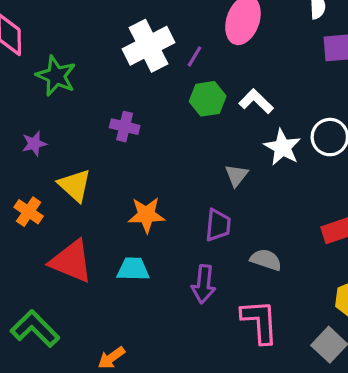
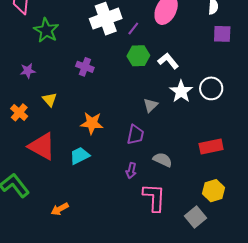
yellow triangle: (75, 185) -> (50, 100), size x0.7
cyan trapezoid: (133, 269) -> (80, 156), turned -35
purple arrow: (204, 284) -> (131, 171), moved, size x0.7

